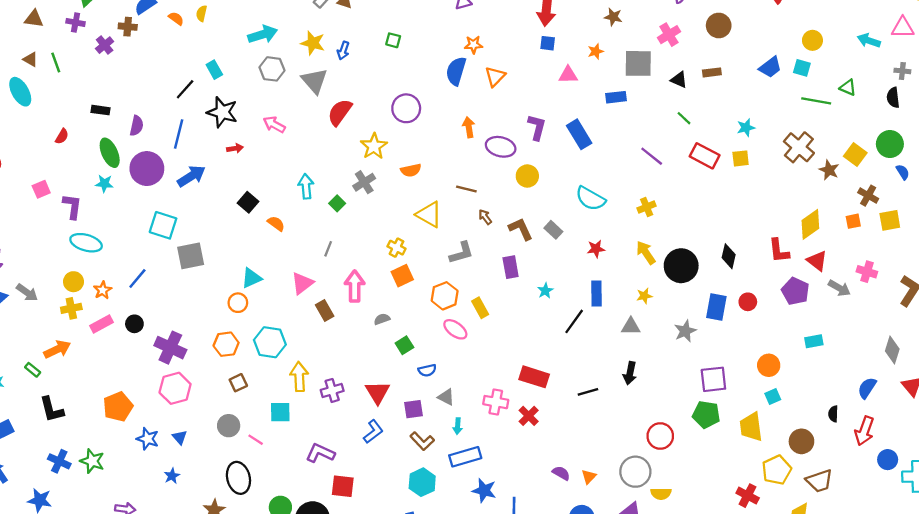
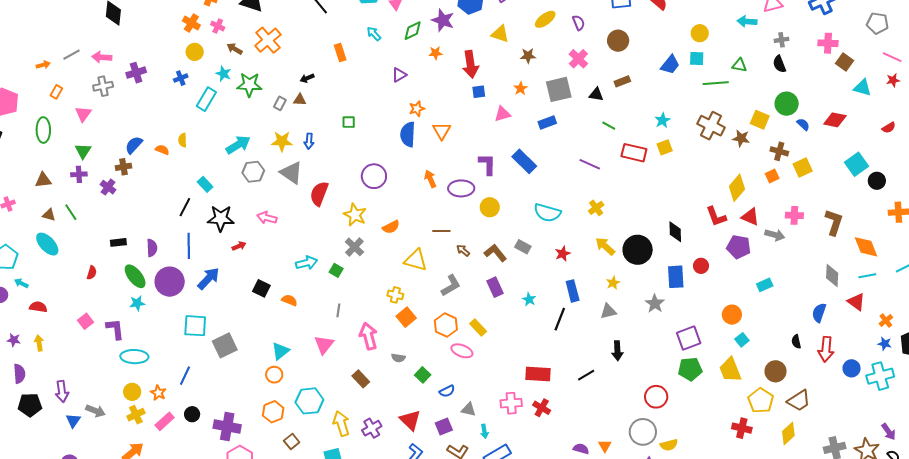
cyan arrow: (306, 186) -> (307, 263), turned 95
brown rectangle: (325, 311) -> (361, 379), moved
gray semicircle: (382, 319) -> (398, 358), turned -136

